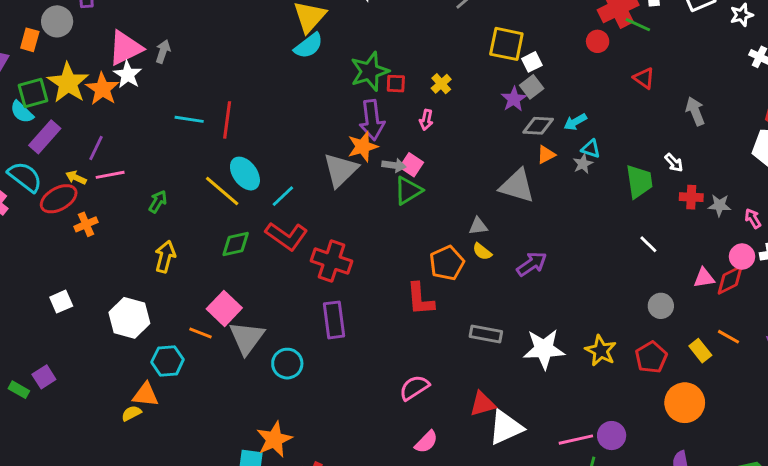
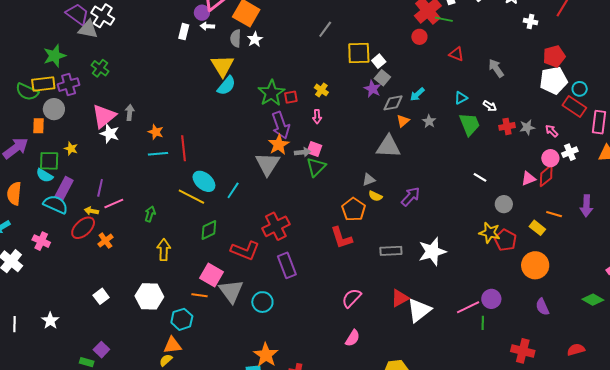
yellow star: (68, 83) -> (71, 149), size x0.5
orange star: (102, 89) -> (156, 132), moved, size x0.7
green square: (33, 93) -> (49, 161), turned 30
cyan triangle: (591, 149) -> (461, 98), moved, turned -32
cyan semicircle: (25, 177) -> (56, 204), moved
red L-shape: (286, 236) -> (245, 251), moved
white line: (648, 244) -> (480, 177), moved
red cross: (332, 261) -> (276, 226), turned -32
yellow star: (601, 351) -> (490, 233), moved
pink semicircle: (426, 442) -> (353, 338), moved

